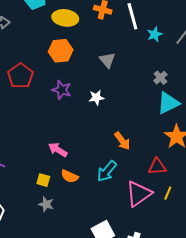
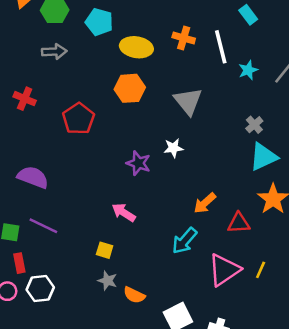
gray triangle: (107, 60) -> (188, 101), size x1.4
purple star: (62, 90) -> (138, 163), moved
orange arrow: (122, 141) -> (205, 203), turned 84
red triangle: (157, 167) -> (239, 223), moved
orange semicircle: (70, 176) -> (134, 295), moved

